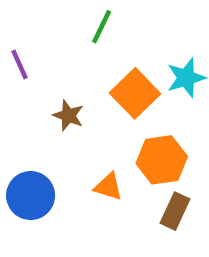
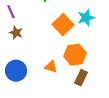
brown star: (68, 116) -> (16, 33), moved

